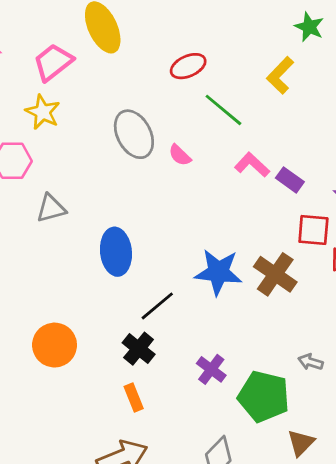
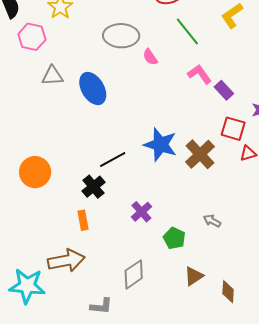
gray ellipse: (134, 134) -> (121, 36), turned -72
blue ellipse: (116, 252) -> (93, 89), moved, turned -36
green pentagon: (264, 396) -> (174, 238), size x0.6

